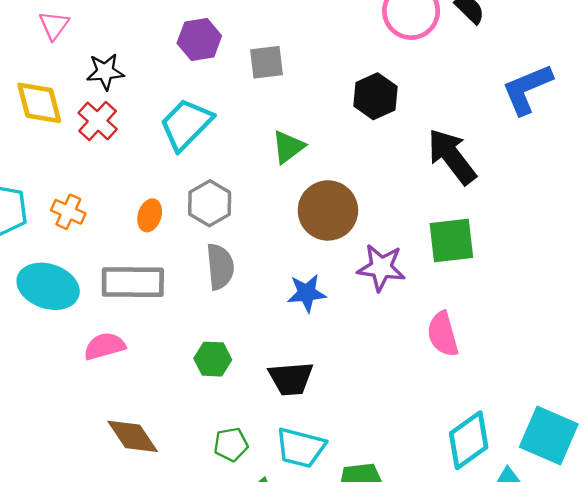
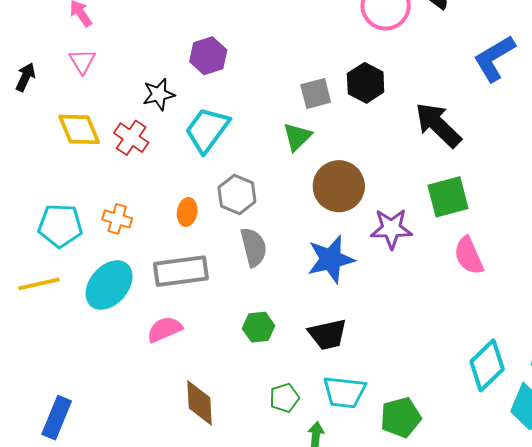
gray square: (267, 62) -> (316, 93), moved
black star: (105, 72) -> (159, 94), moved
cyan ellipse: (48, 286) -> (109, 285), turned -60
blue star: (307, 293) -> (331, 259), size x1.4
pink semicircle: (443, 334) -> (469, 256), moved
brown diamond: (133, 436) -> (199, 403), turned 39

